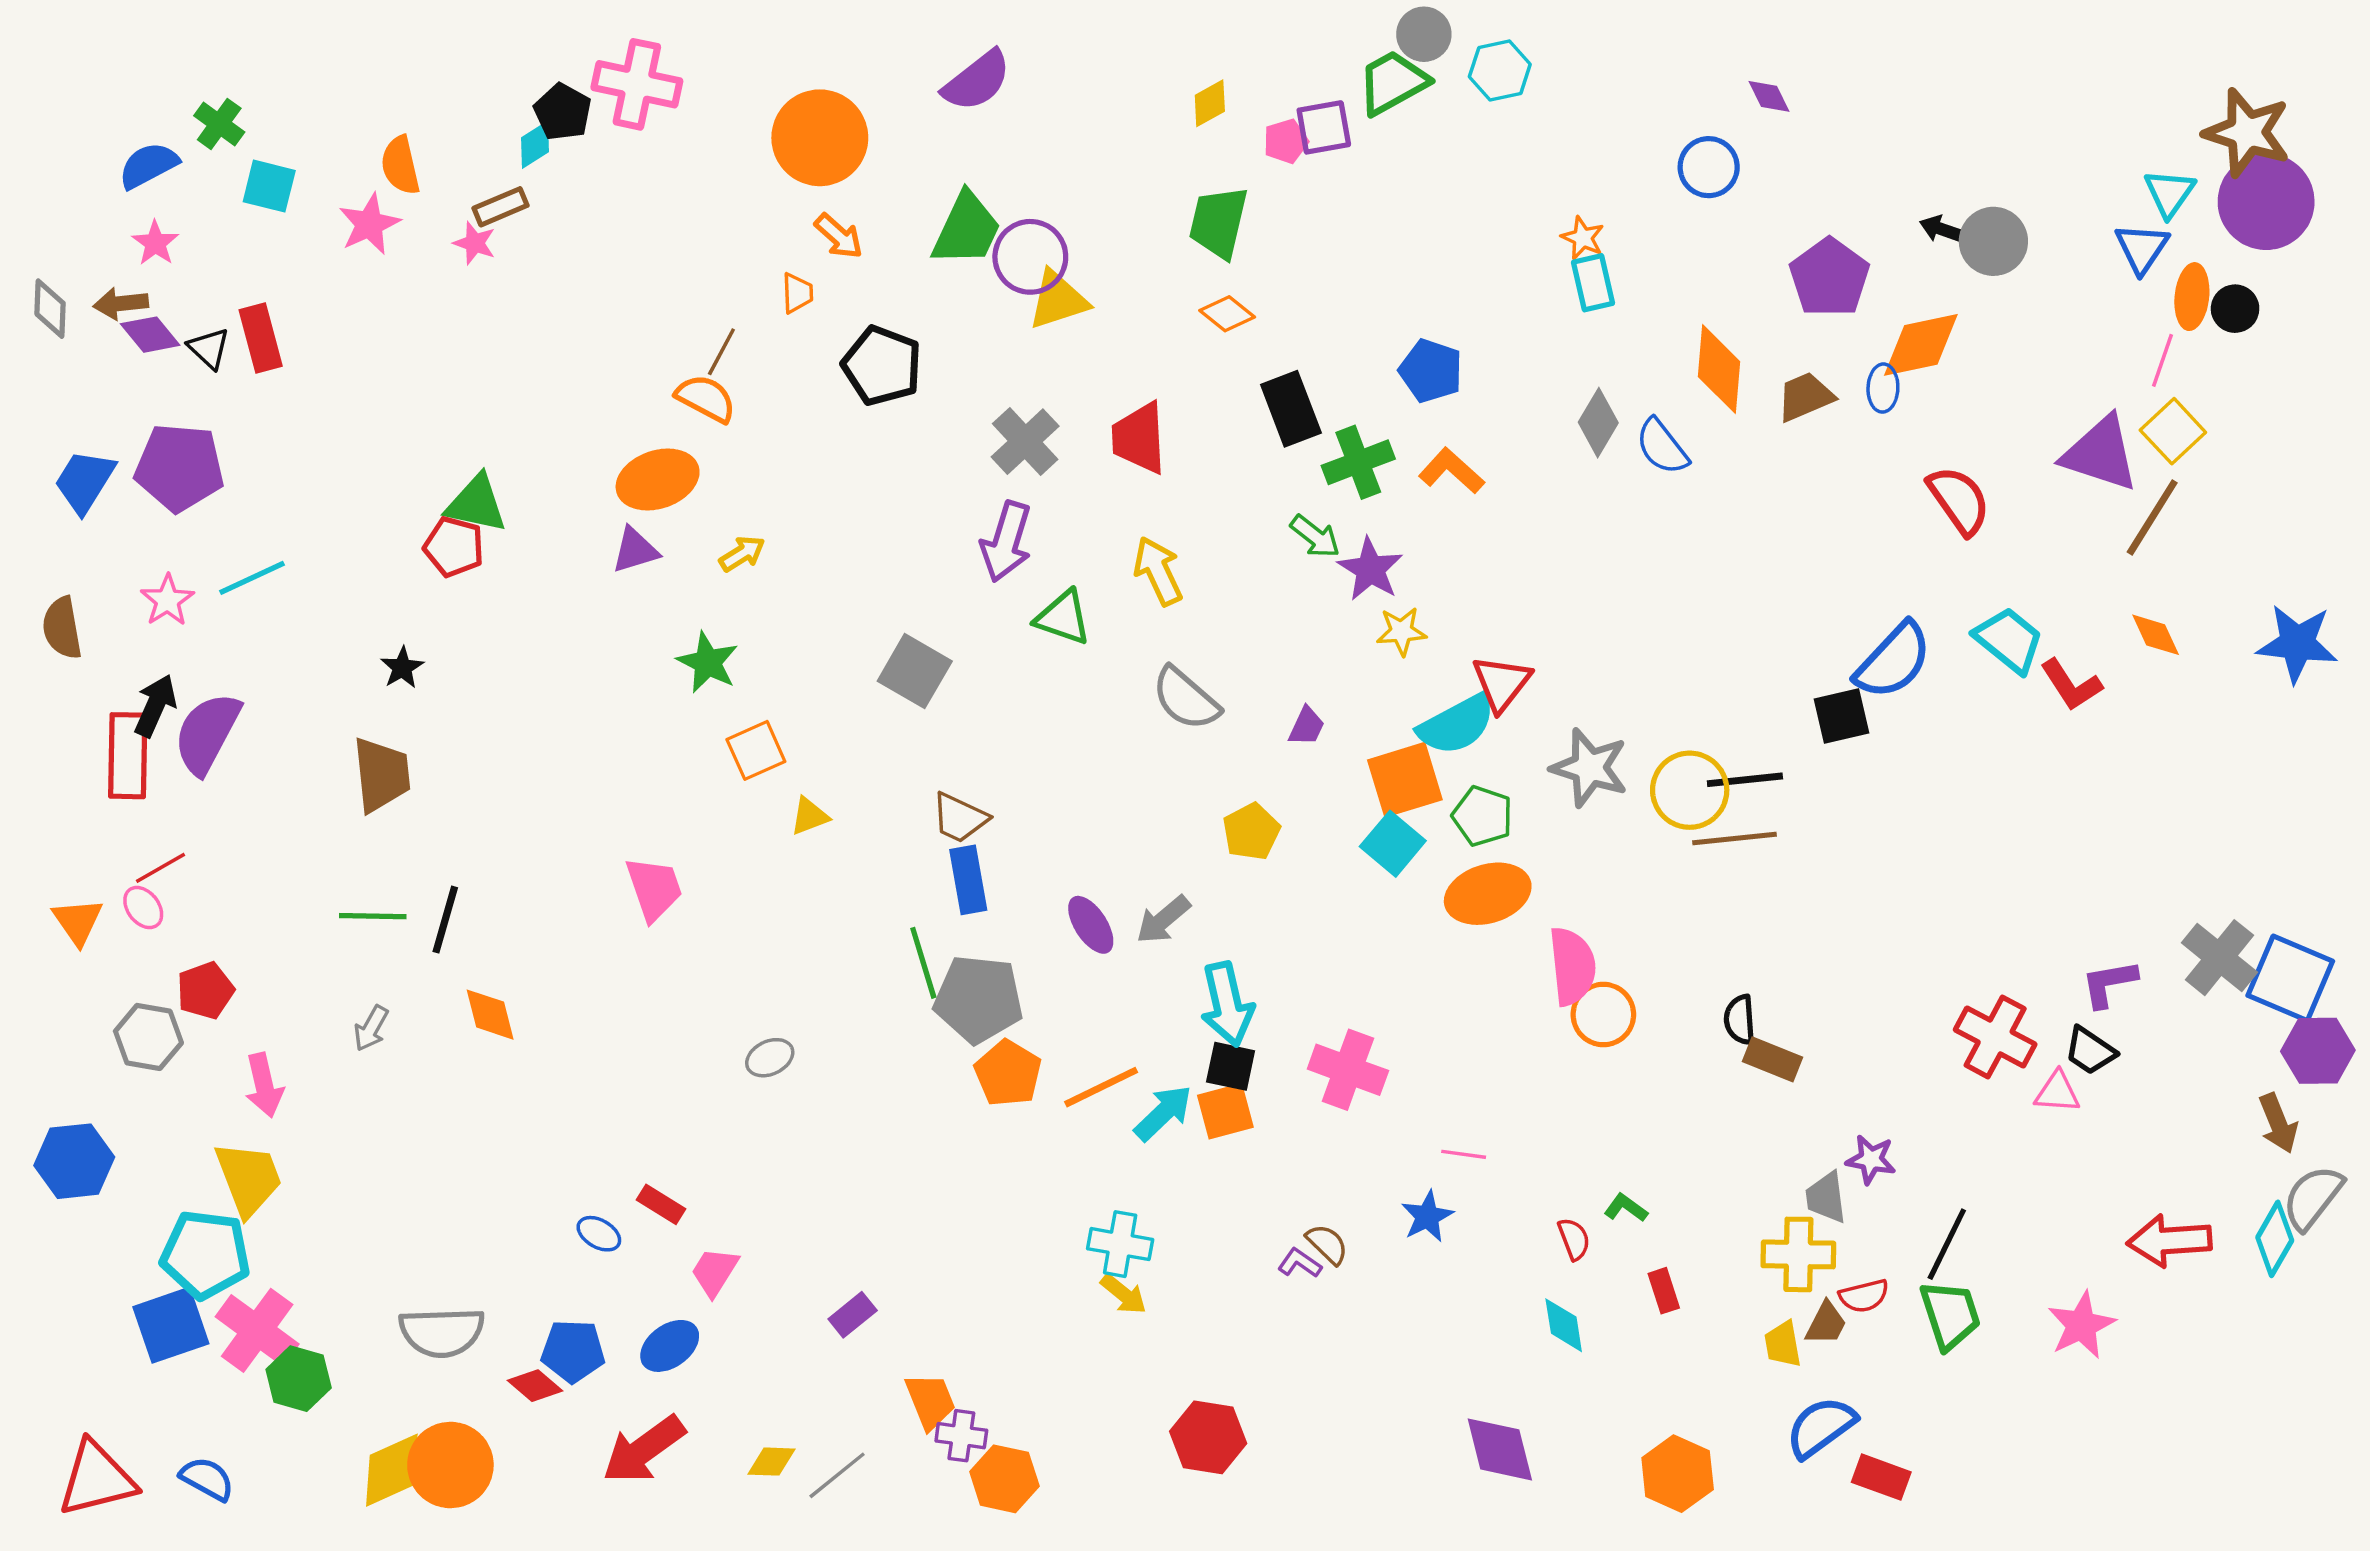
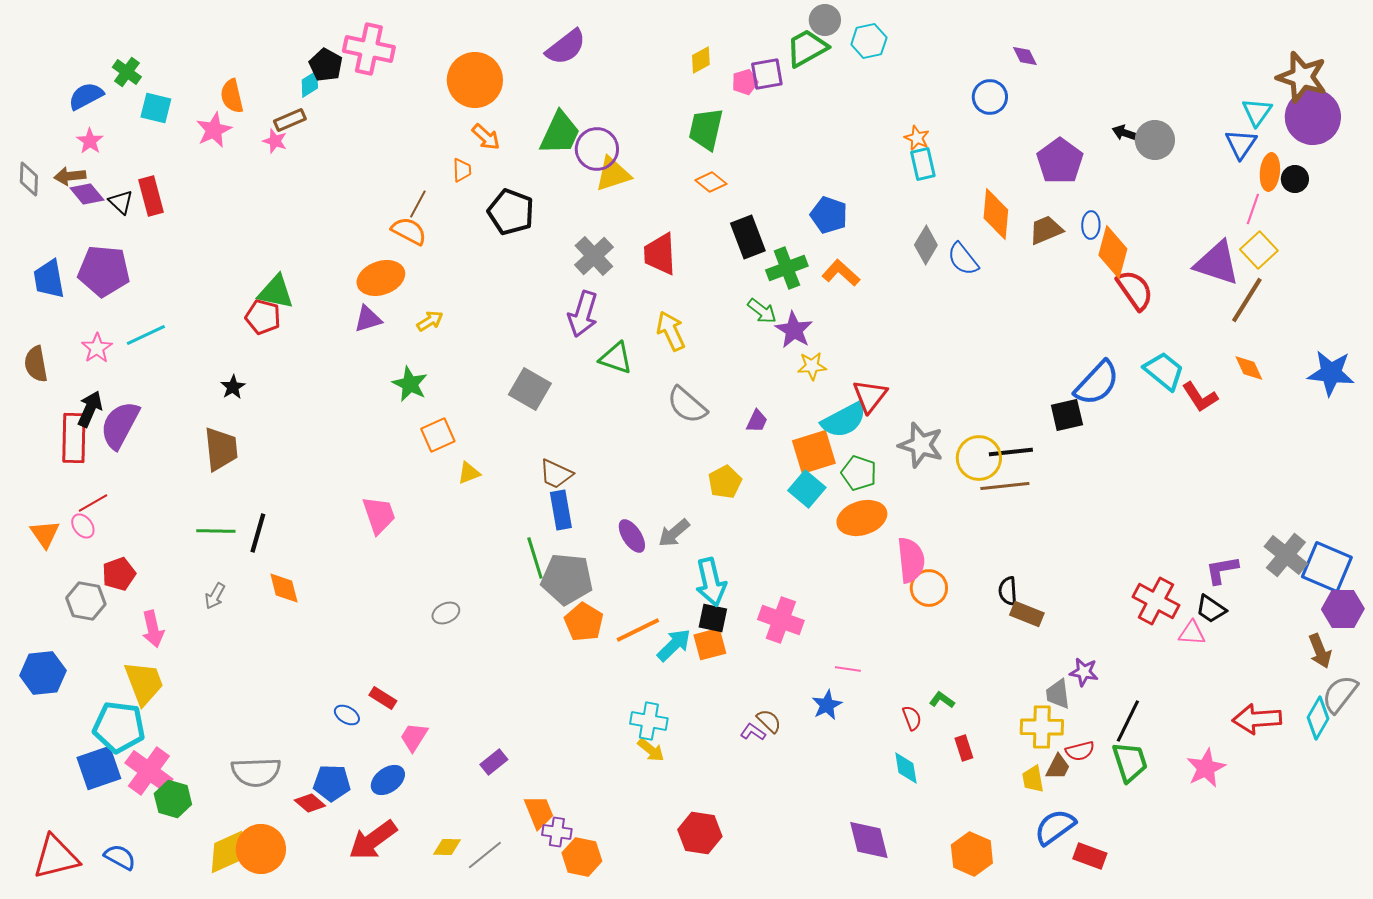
orange diamond: (1921, 345) -> (1113, 252), moved, turned -63
blue trapezoid: (85, 481) -> (49, 279), turned -42

